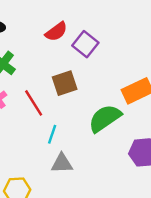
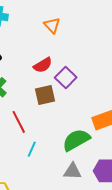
brown square: (65, 83) -> (45, 95), moved
gray triangle: (62, 163) -> (72, 171), moved

